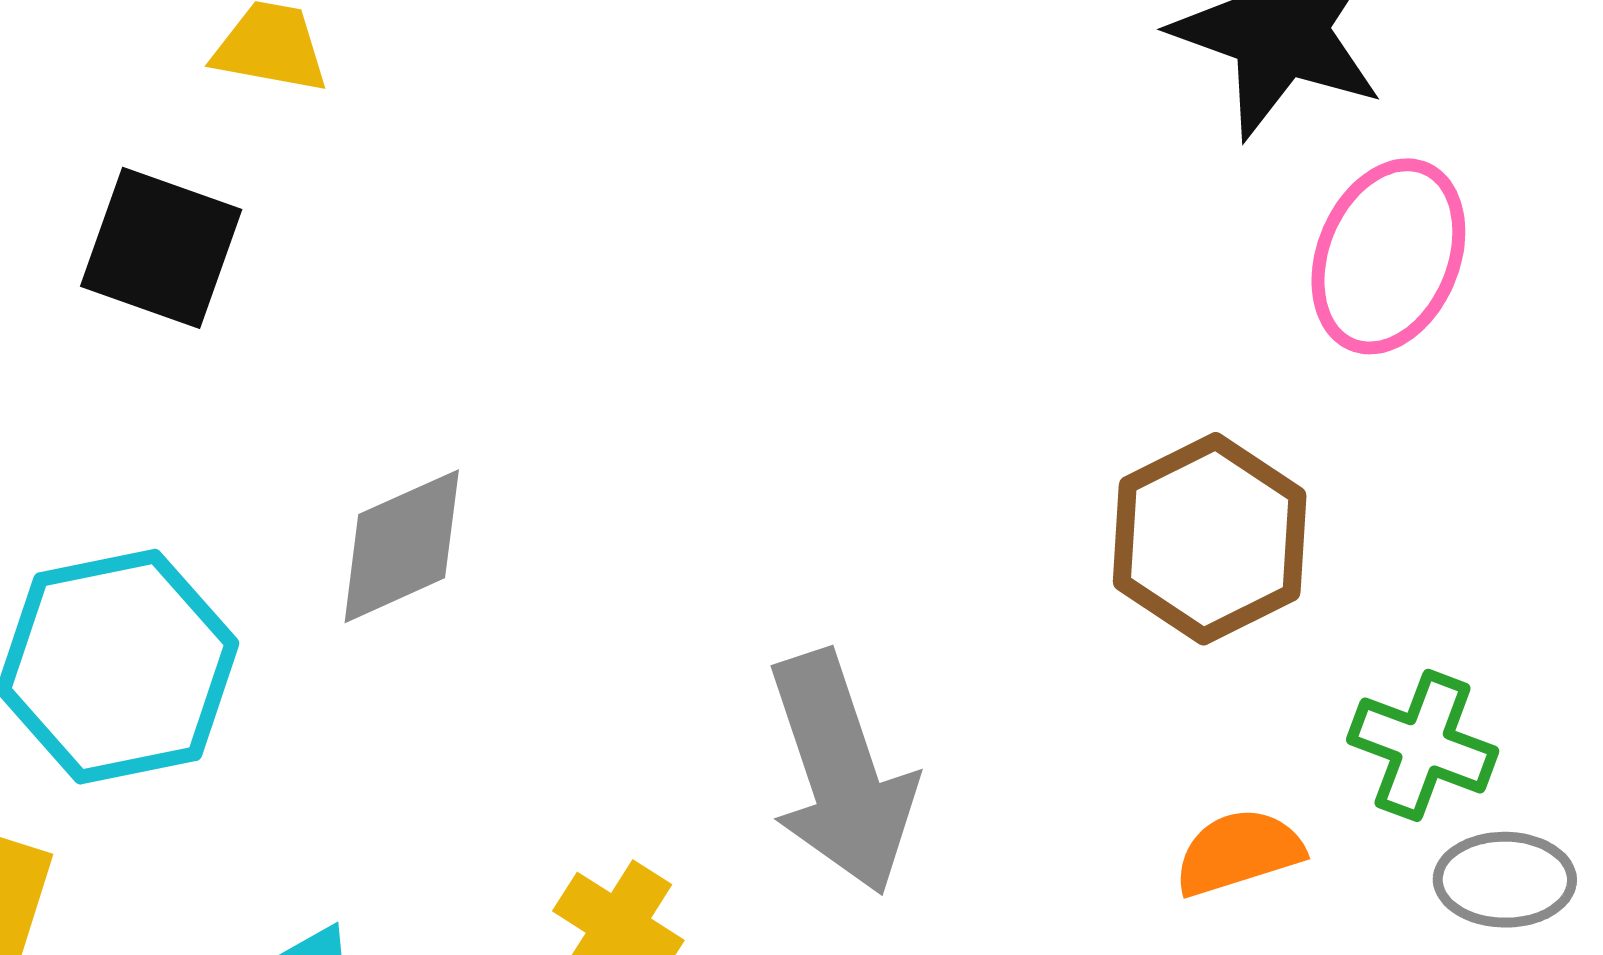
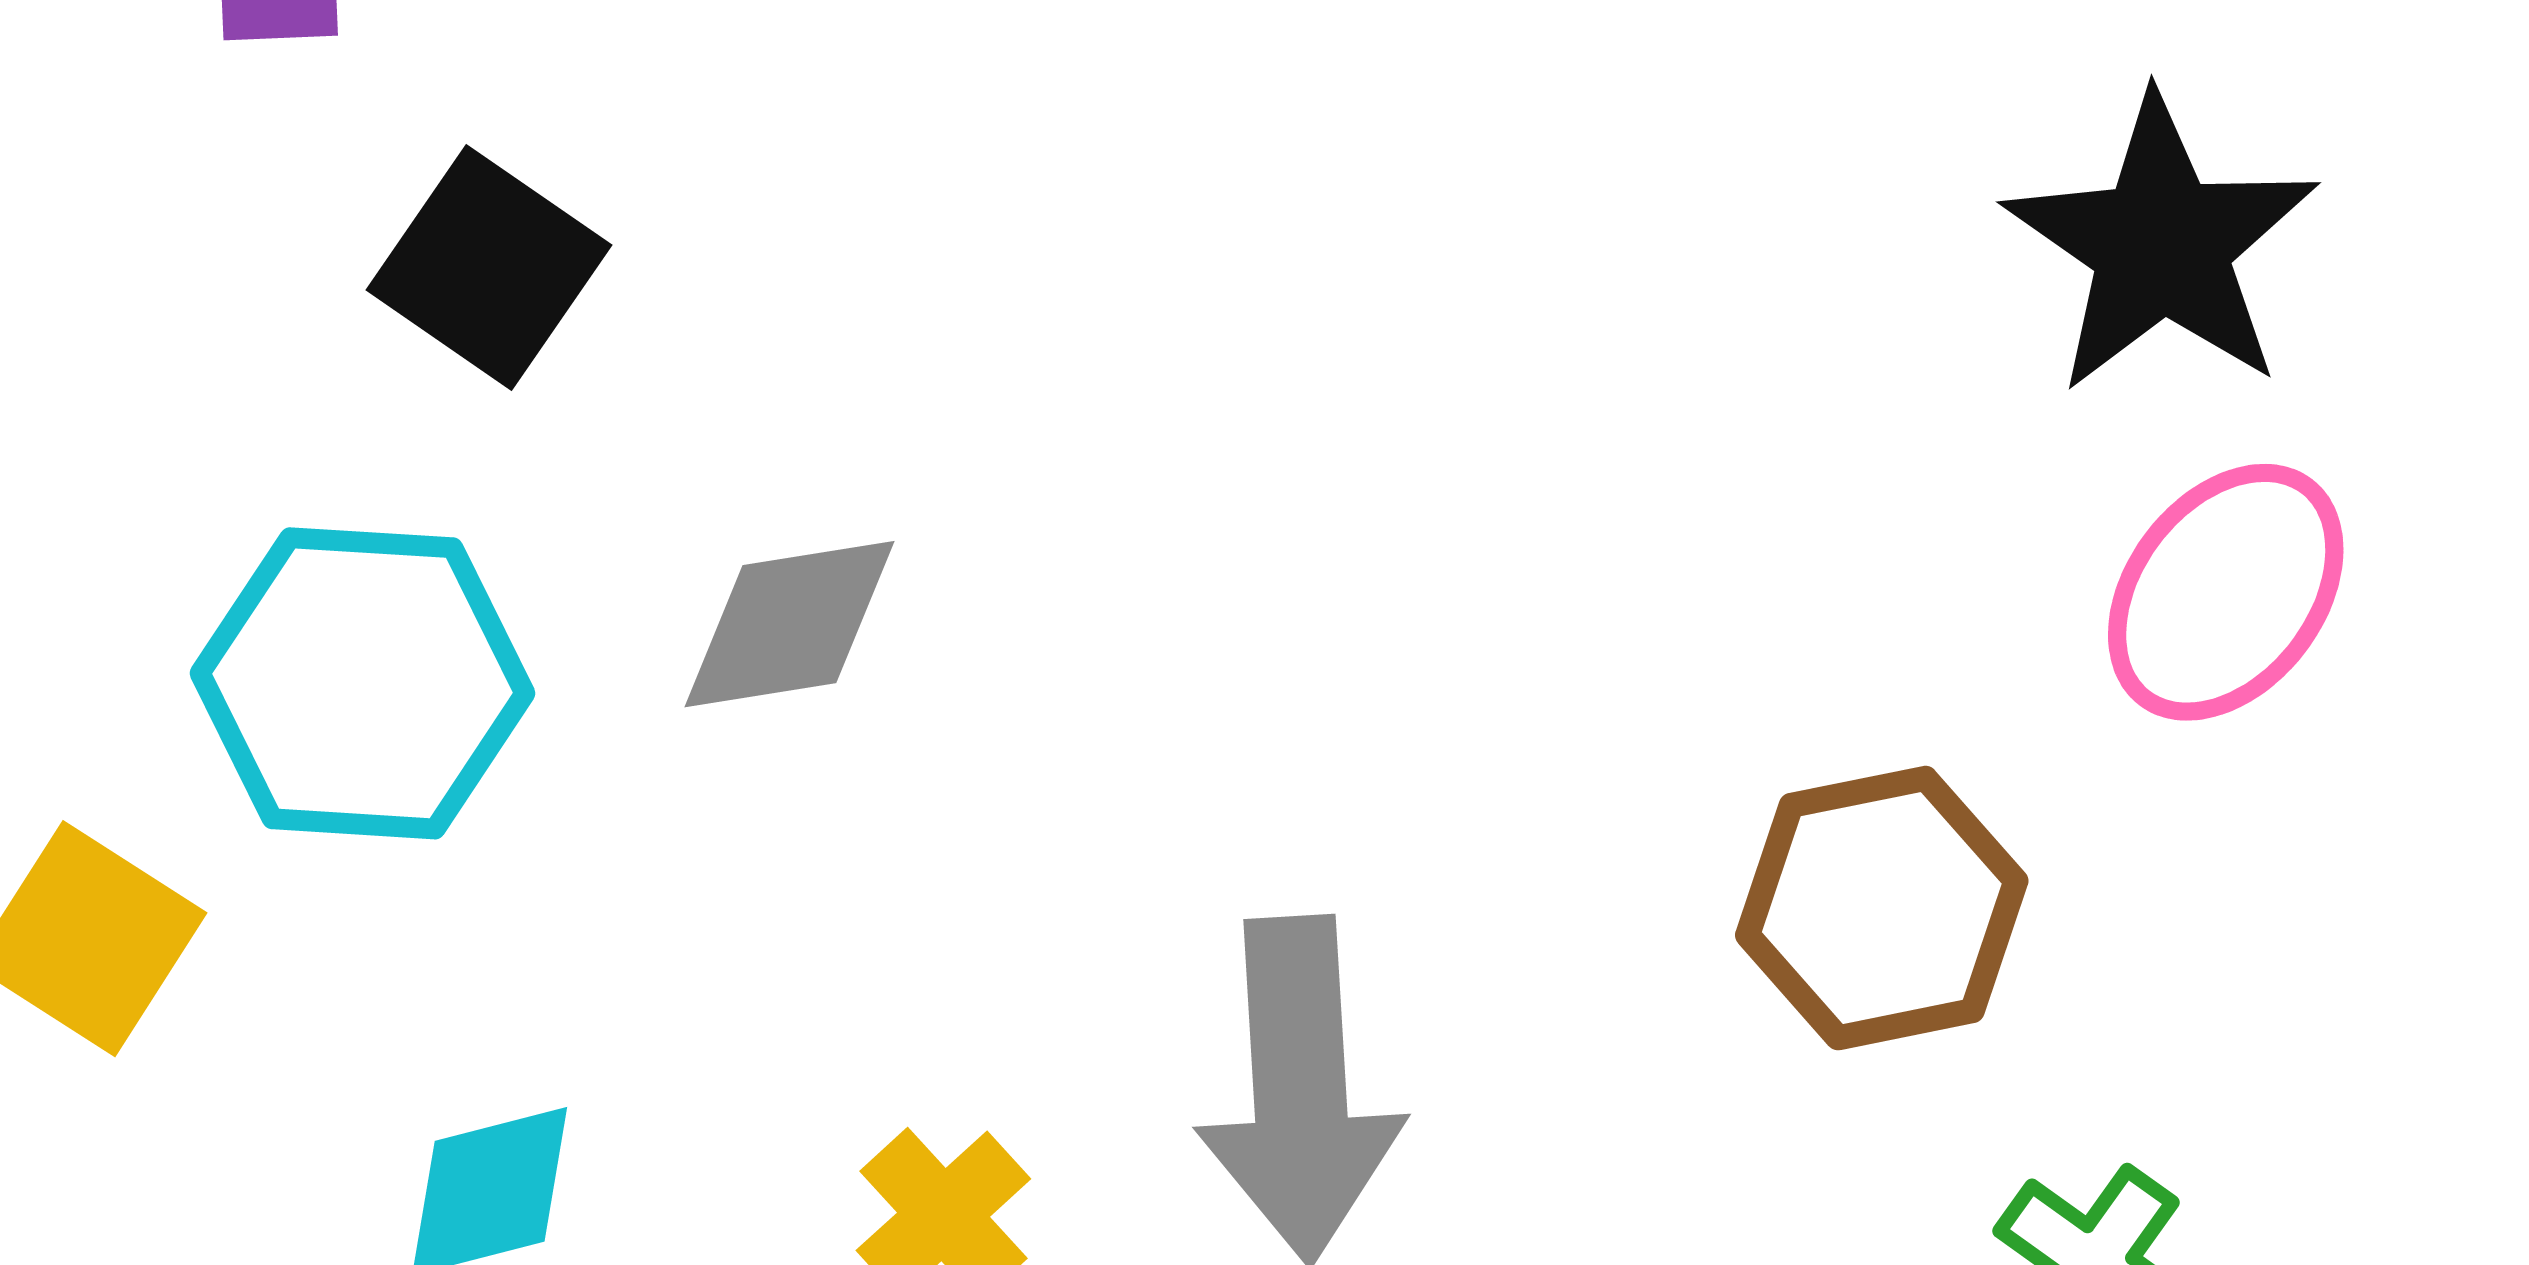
black square: (161, 248) -> (489, 268), moved

